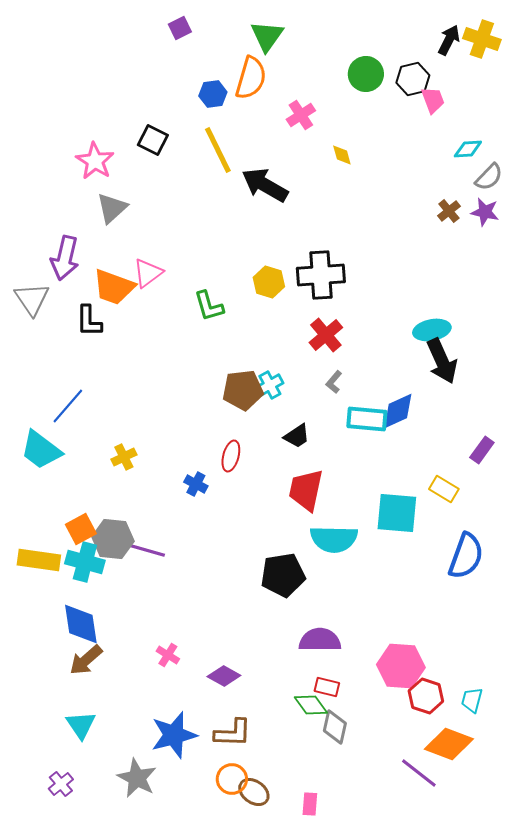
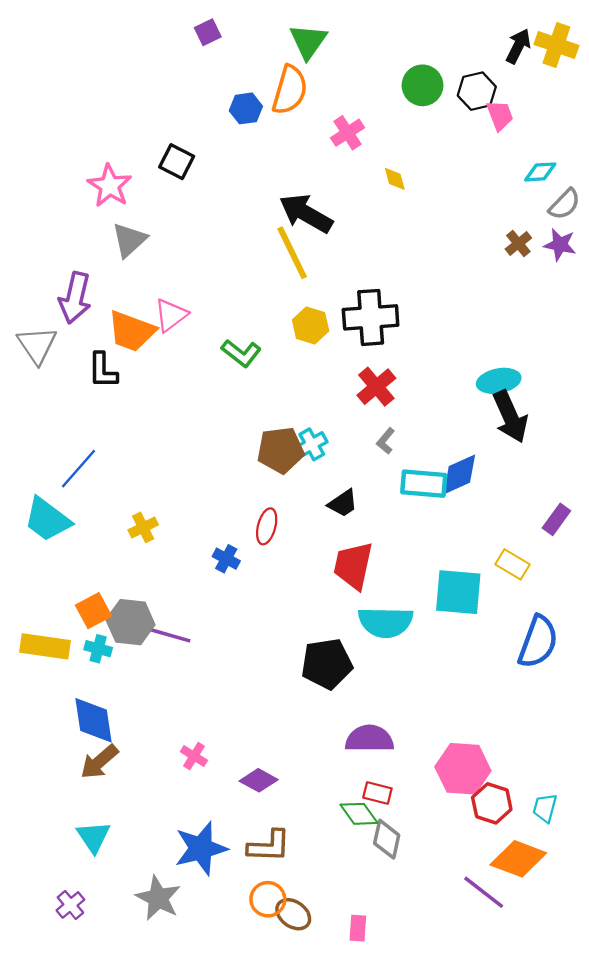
yellow line: (218, 150) -> (292, 253), moved
green L-shape: (209, 306) -> (241, 353), turned -36
cyan cross: (85, 562) -> (98, 649), size x0.6

